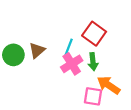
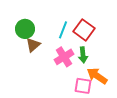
cyan line: (68, 48) -> (63, 30), moved
green circle: (13, 55) -> (25, 29), moved

